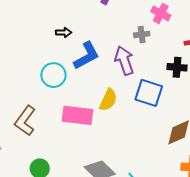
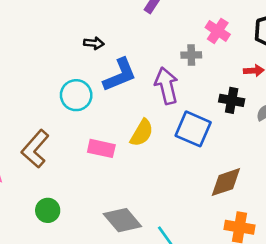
pink rectangle: (77, 115) -> (101, 148), size x0.7

